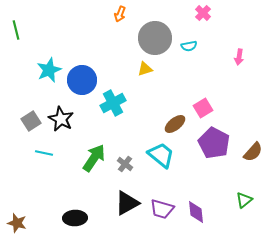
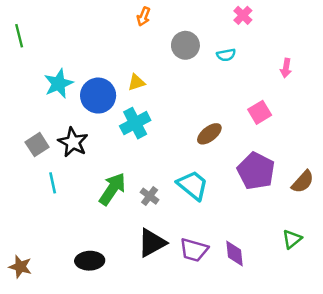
gray circle: (155, 38) -> (185, 45), size x0.7
yellow triangle: (145, 69) -> (136, 82), moved
pink square: (203, 108) -> (260, 112), moved
brown ellipse: (175, 124) -> (209, 134), moved
cyan line: (44, 153) -> (53, 183), turned 66

